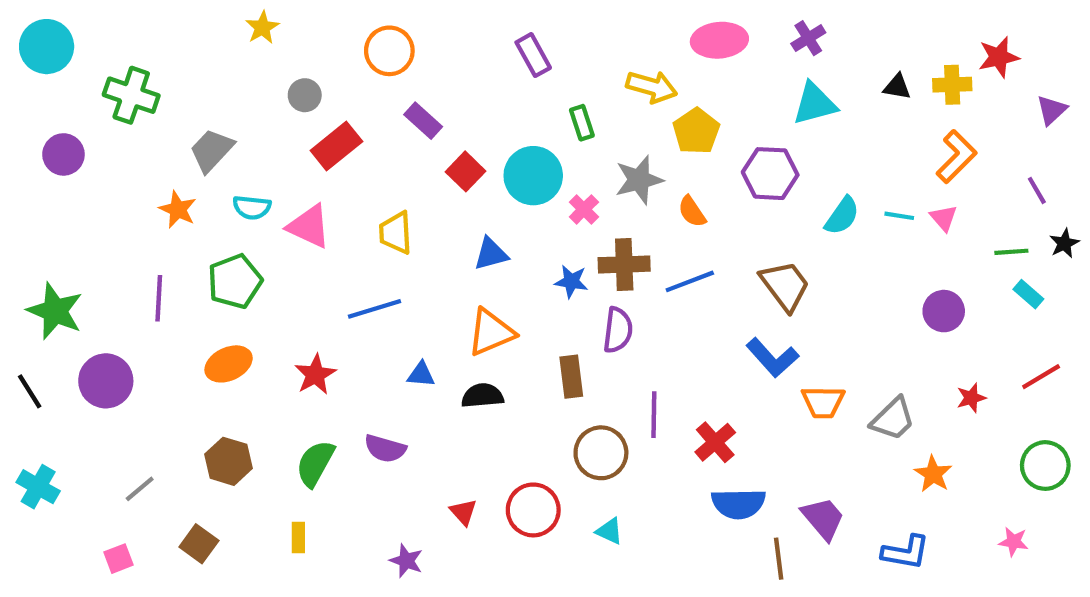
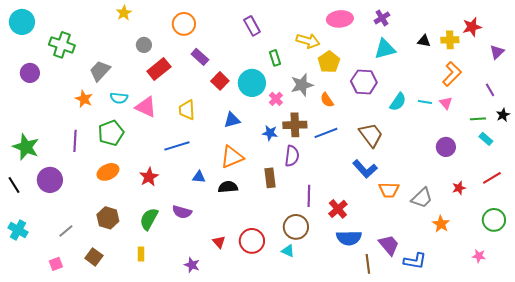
brown circle: (601, 453) -> (296, 227), moved
blue L-shape: (906, 552) -> (415, 261), moved

